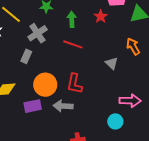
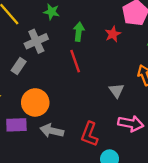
red line: (73, 44) -> (75, 61), turned 42
red L-shape: (74, 84) -> (89, 134), moved
pink arrow: (130, 101) -> (131, 124), moved

